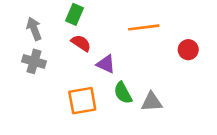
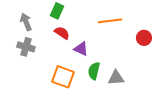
green semicircle: (123, 93) -> (94, 71), turned 42
orange square: (82, 101) -> (63, 77), turned 30

